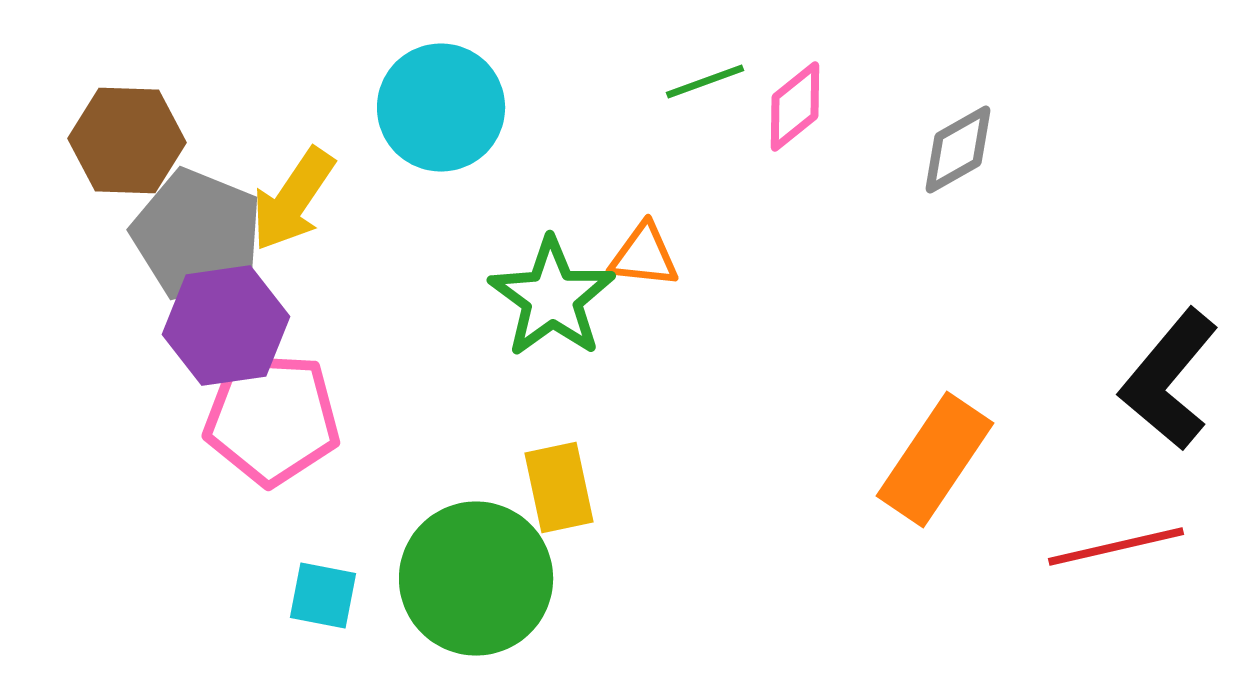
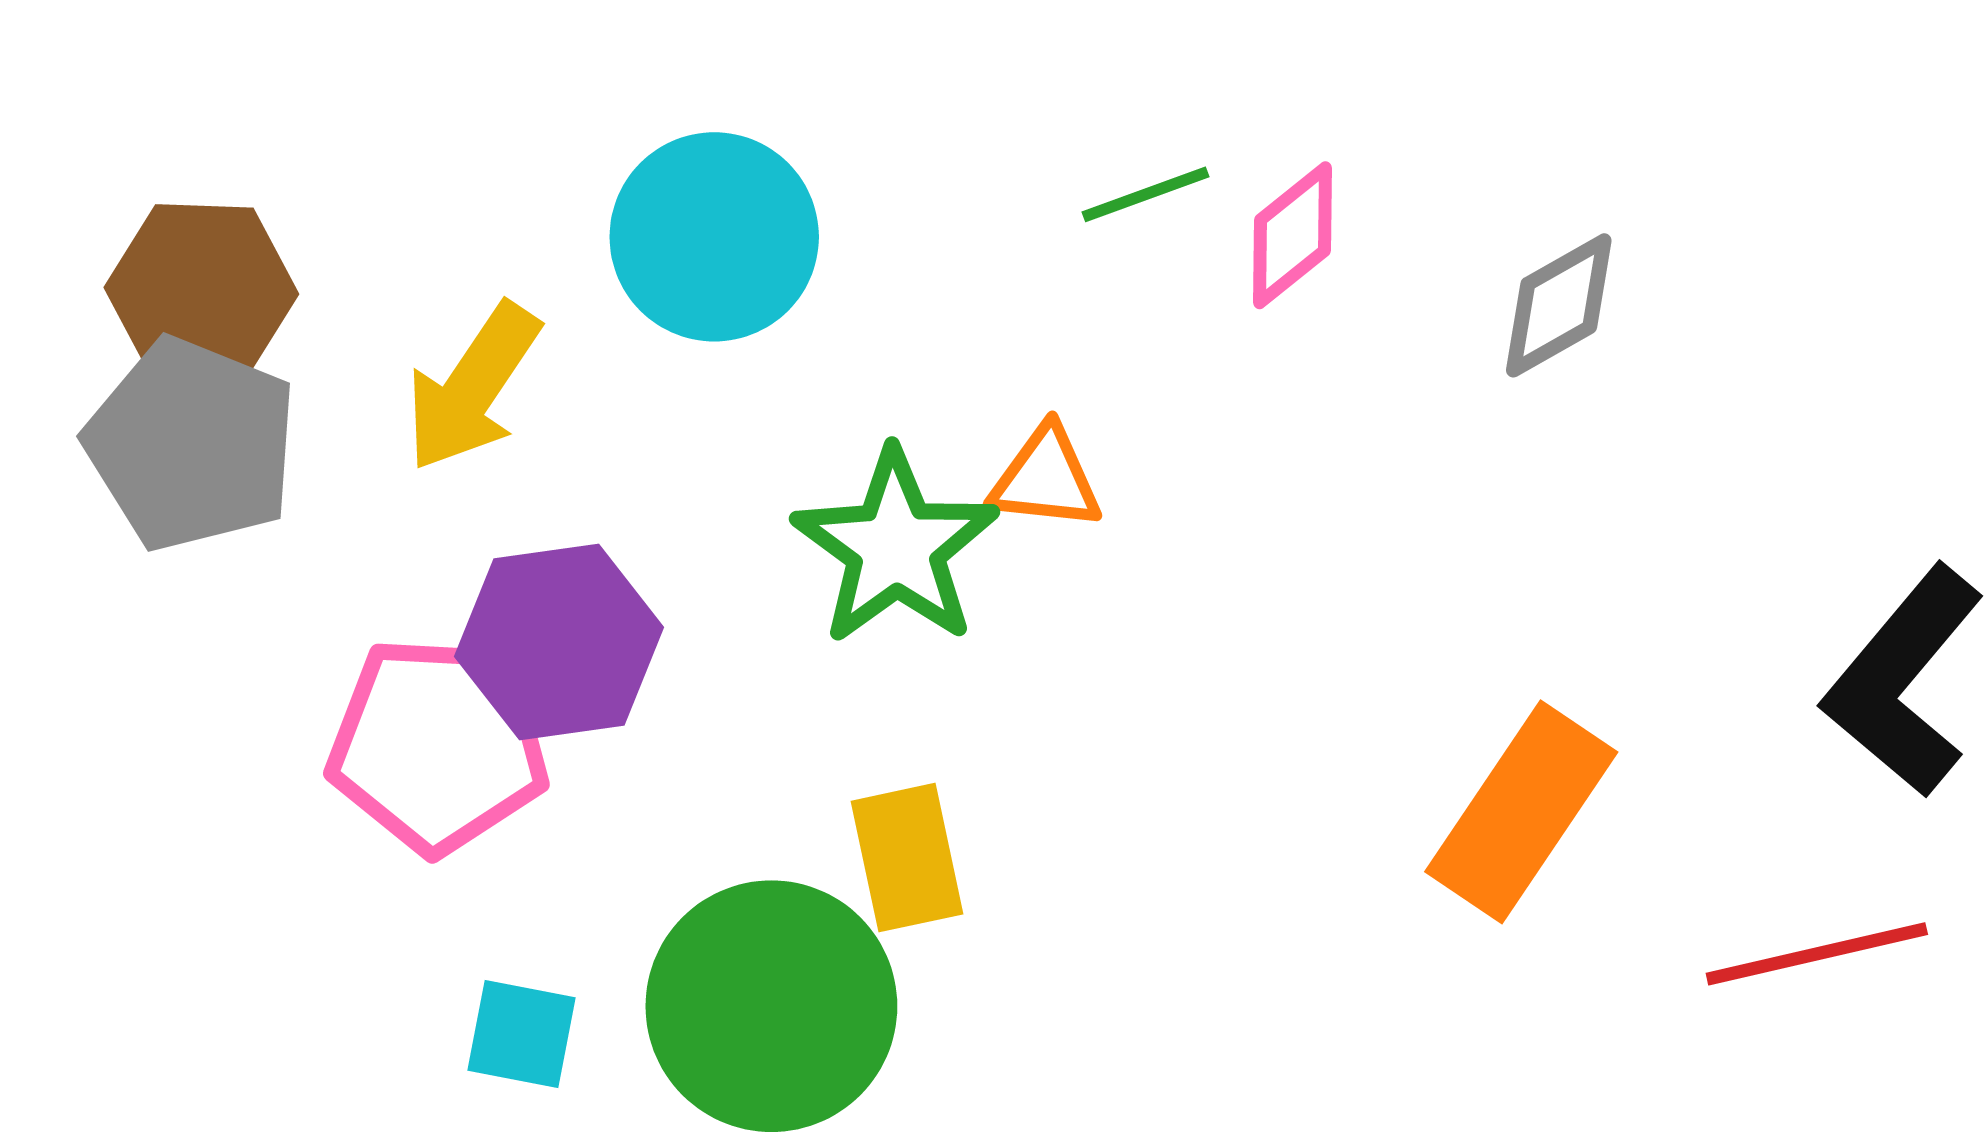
gray pentagon: (197, 234) -> (192, 444), moved
purple hexagon: (226, 326) -> (559, 642), moved

